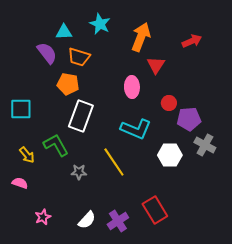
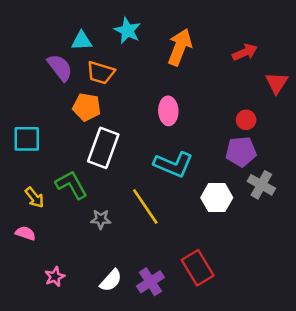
red triangle: (156, 65) -> (277, 83), moved
red circle: (169, 103) -> (246, 120), moved

